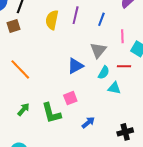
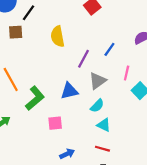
purple line: (76, 15) -> (83, 59), moved
yellow semicircle: (52, 20) -> (58, 36), turned -36
red line: (124, 66) -> (102, 149), moved
green L-shape: (51, 113) -> (35, 98), moved, turned -130

